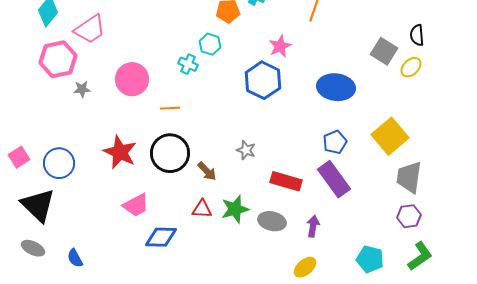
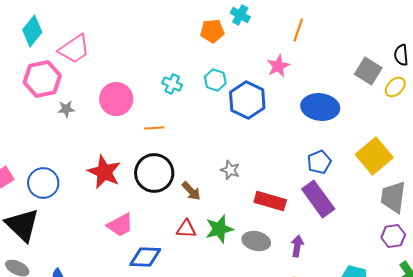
cyan hexagon: (210, 44) -> (215, 80), moved
pink star: (280, 46) -> (278, 66), moved

